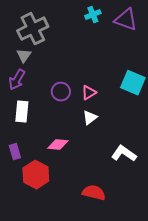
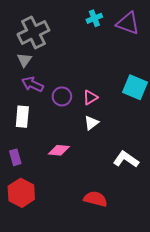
purple arrow: (17, 80) -> (32, 84), moved, turned 85
red hexagon: (36, 175) -> (21, 193), moved

